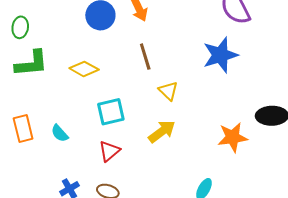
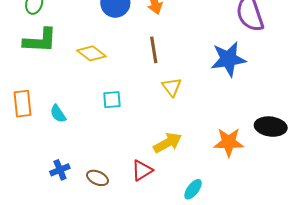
cyan square: (111, 112) -> (112, 100), size x0.7
yellow arrow: (162, 131) -> (168, 143), moved
red triangle: (109, 151) -> (142, 170), moved

